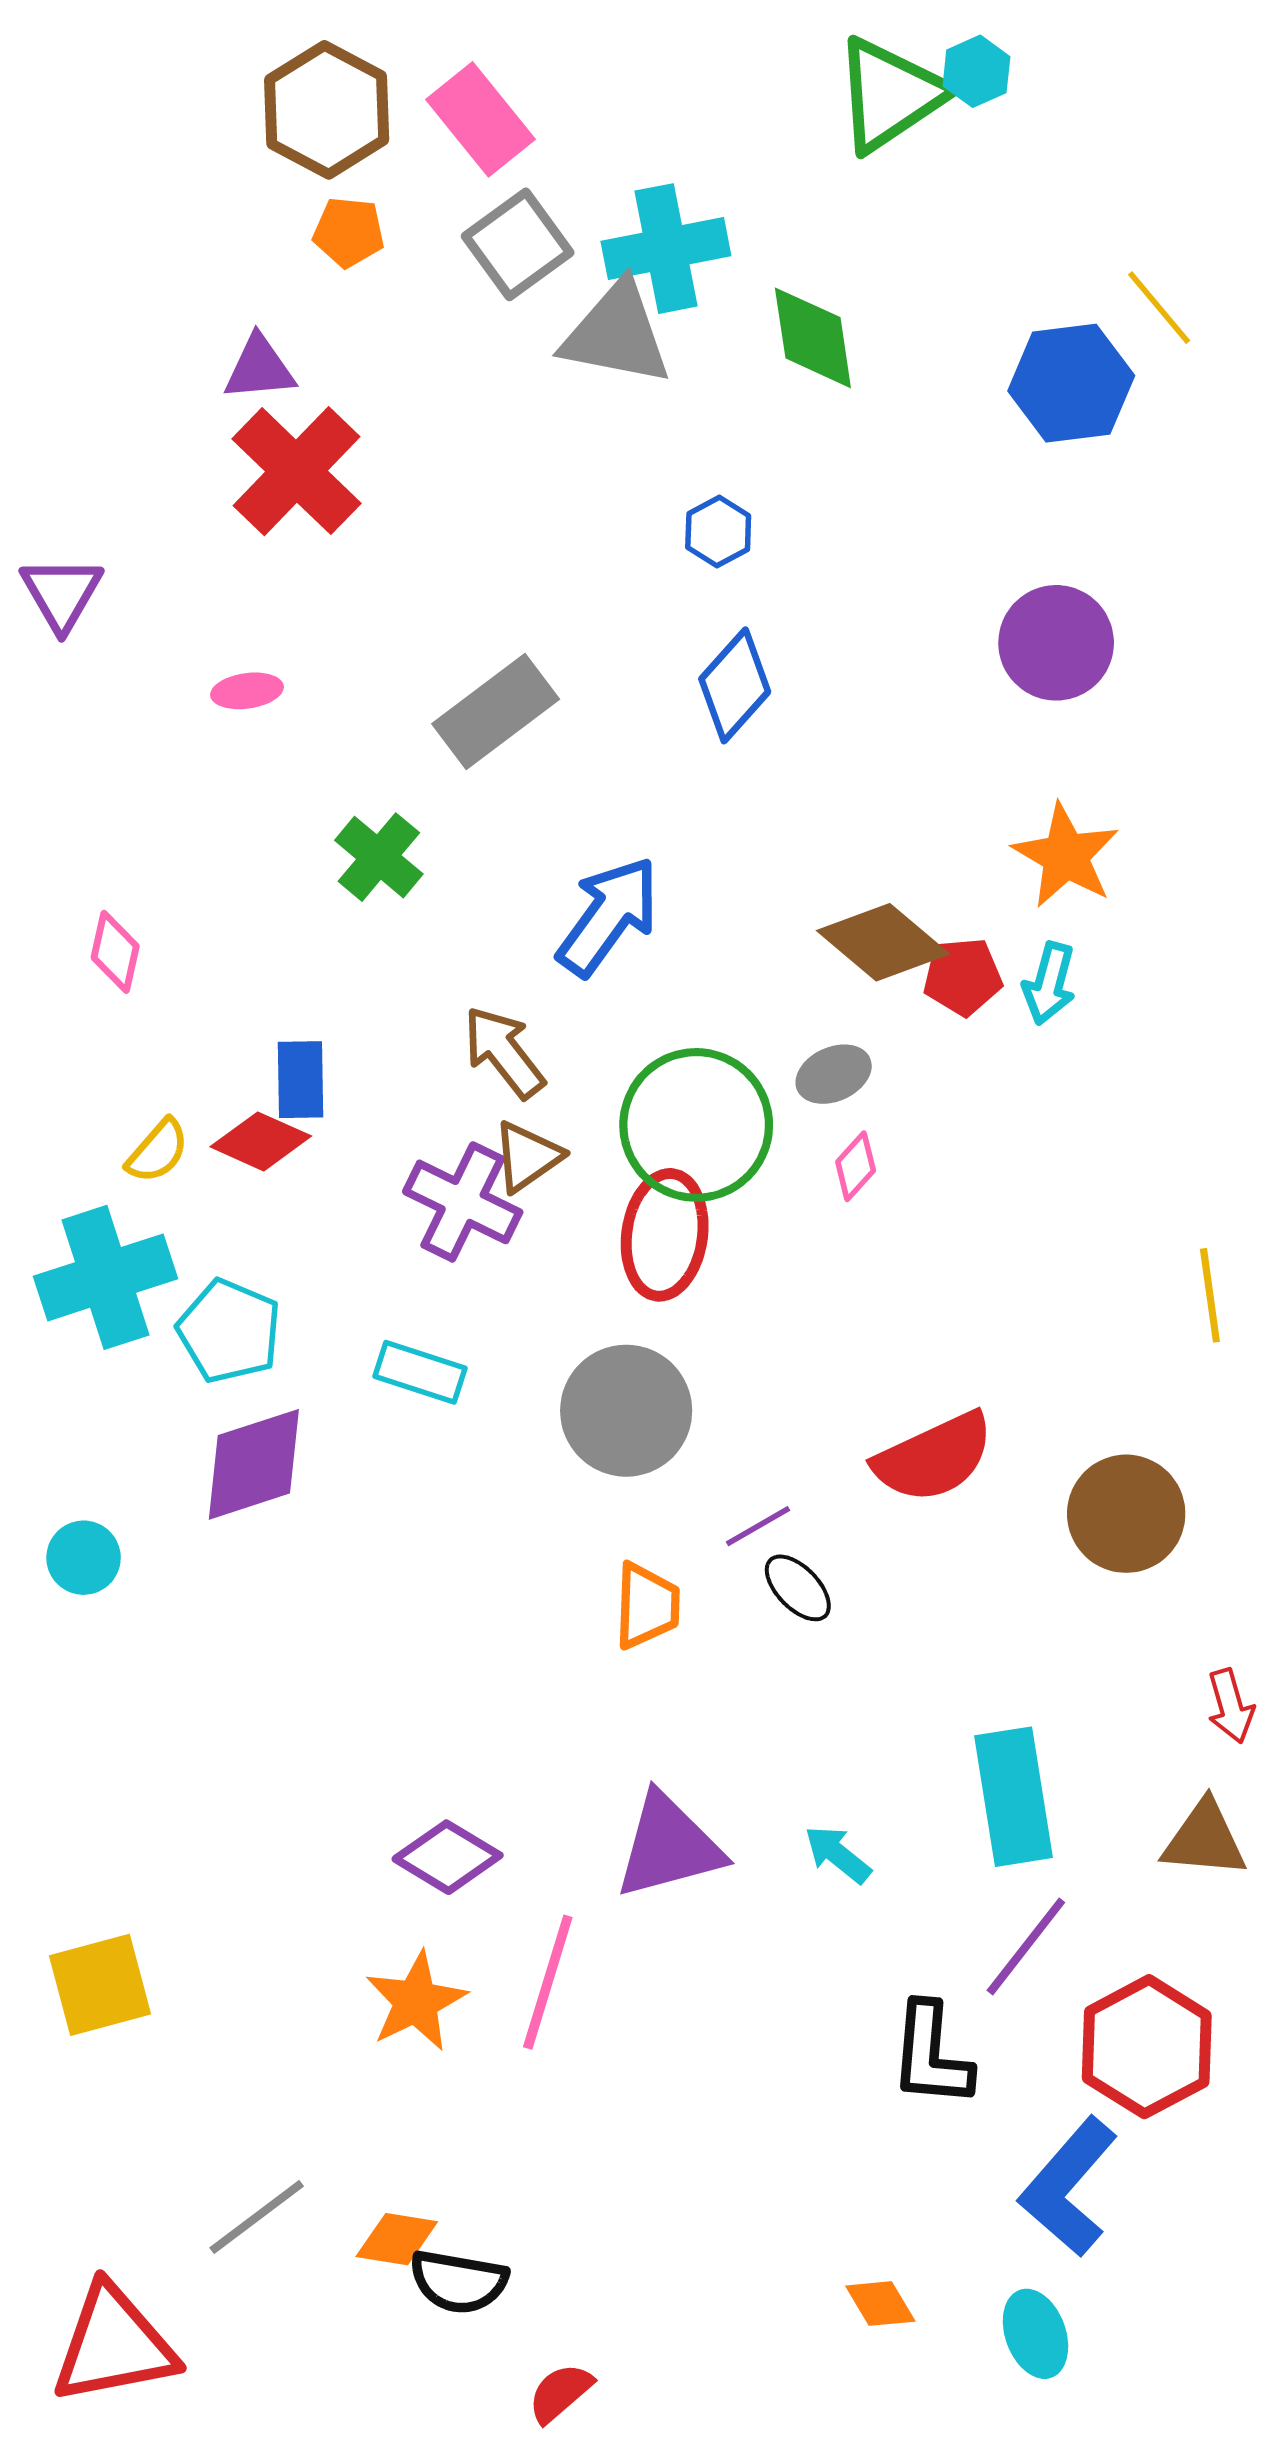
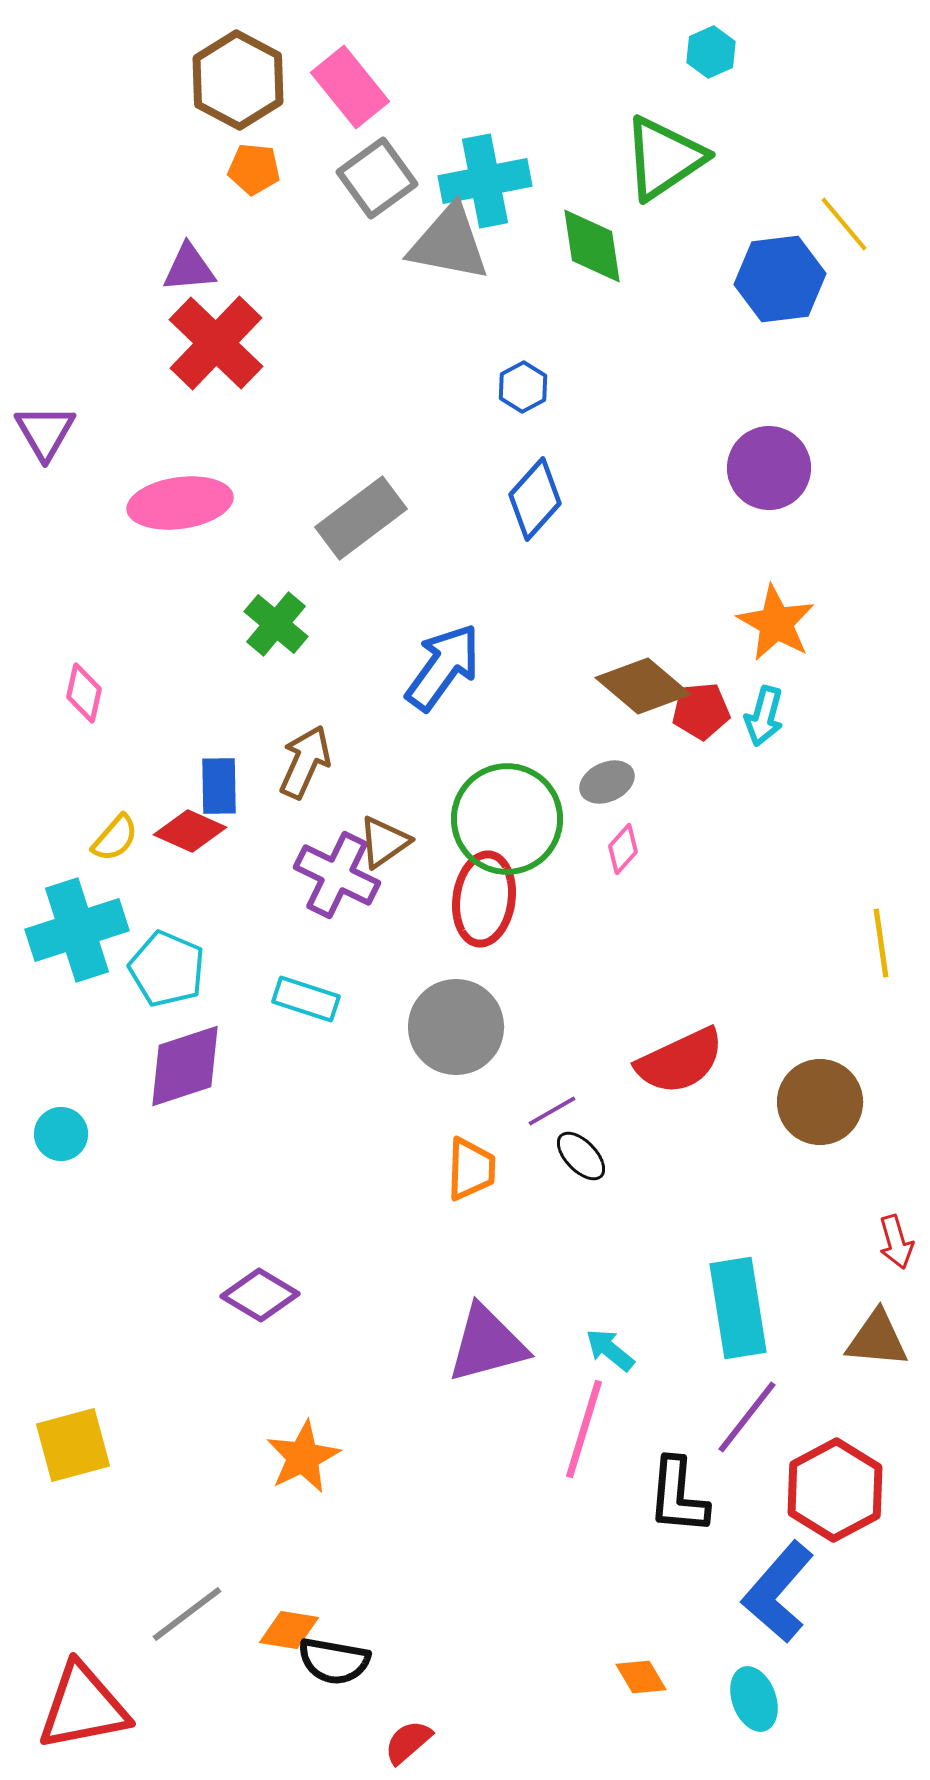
green triangle: (890, 95) -> (664, 158), moved
pink ellipse: (247, 691) -> (180, 503), size x2.0
brown arrow: (504, 1052) -> (305, 762), moved, turned 62
purple diamond: (448, 1857) -> (260, 1295), moved
pink line: (548, 1982) -> (584, 1429), moved

